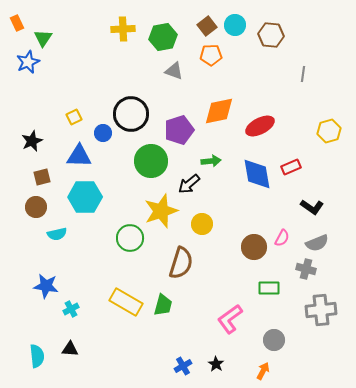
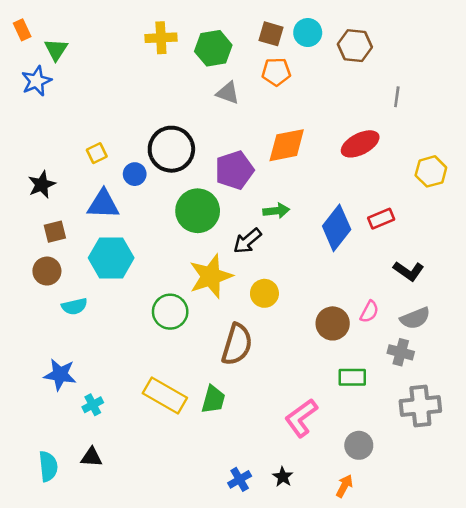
brown square: (207, 26) -> (271, 34), turned -36
red ellipse: (260, 126) -> (360, 144), moved
blue diamond: (257, 174) -> (337, 228), turned 48

